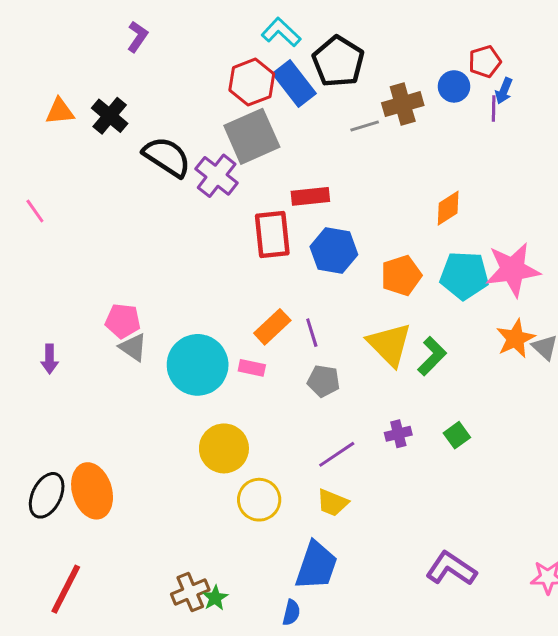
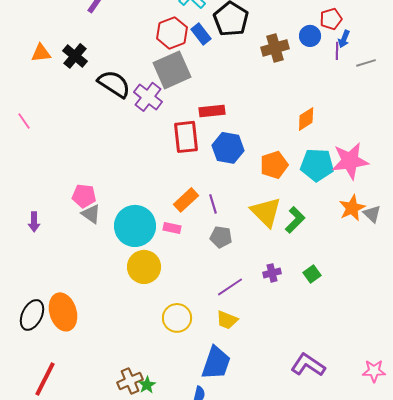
blue rectangle: (294, 84) -> (201, 34), size x0.7
gray line: (365, 126) -> (366, 63), moved
yellow circle: (224, 448) -> (144, 267), moved

